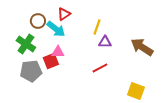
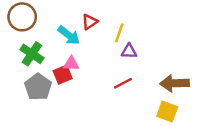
red triangle: (64, 14) -> (90, 22), moved
brown circle: (38, 21) -> (22, 17), moved, size x1.5
brown arrow: (142, 47) -> (175, 83), moved, turned -35
gray pentagon: (31, 71) -> (38, 87), turned -30

